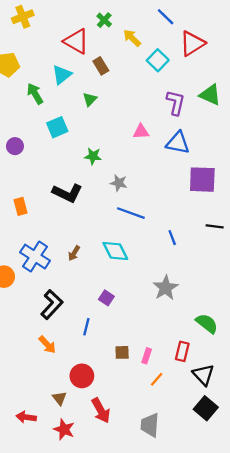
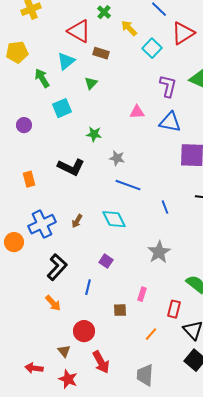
brown rectangle: (101, 66) -> (101, 53), turned -42
blue cross: (35, 257) -> (42, 224), turned 32
pink rectangle: (147, 356) -> (142, 294), moved

